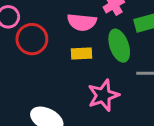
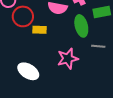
yellow rectangle: (81, 53) -> (39, 30), moved

